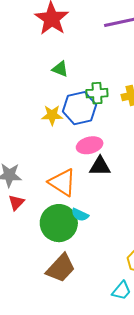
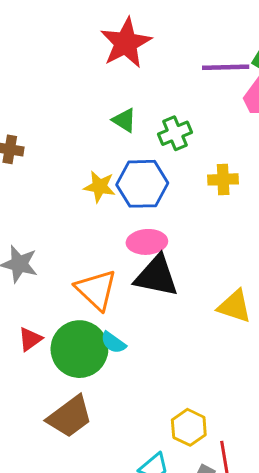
green cross: (97, 93) -> (175, 133), moved, turned -30
black triangle: (100, 166) -> (156, 276), size x1.4
red triangle: (16, 203) -> (30, 339), moved

